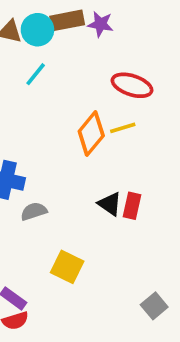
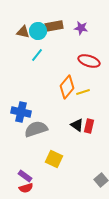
purple star: (100, 24) -> (81, 28), moved
yellow line: (123, 128) -> (83, 92), moved
gray semicircle: (34, 211) -> (36, 129), size x1.6

